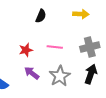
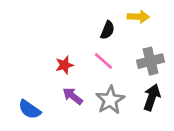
black semicircle: (41, 16) -> (107, 30), moved
pink line: (55, 47) -> (103, 61), turned 35

